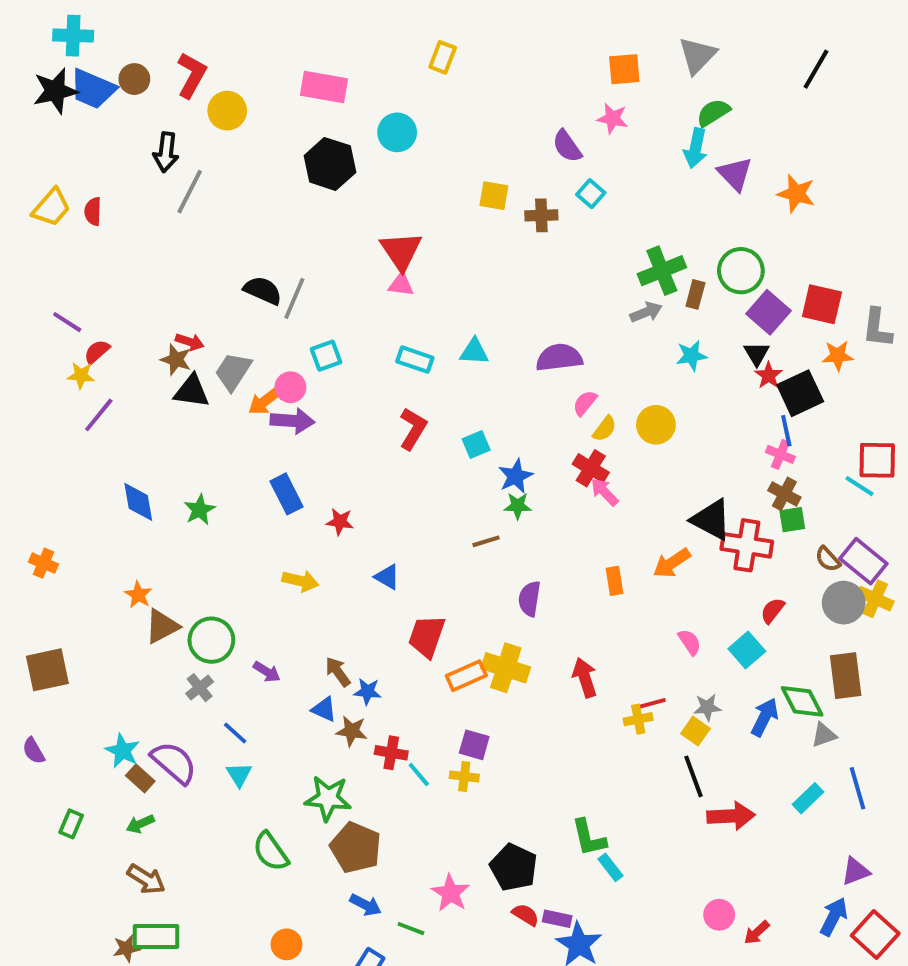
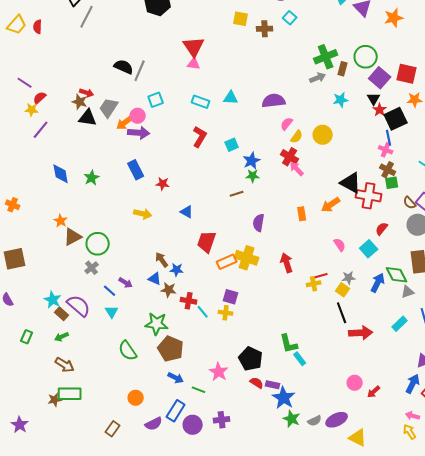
orange star: (796, 194) -> (394, 18), turned -30
purple arrow: (267, 672) -> (126, 283), moved

